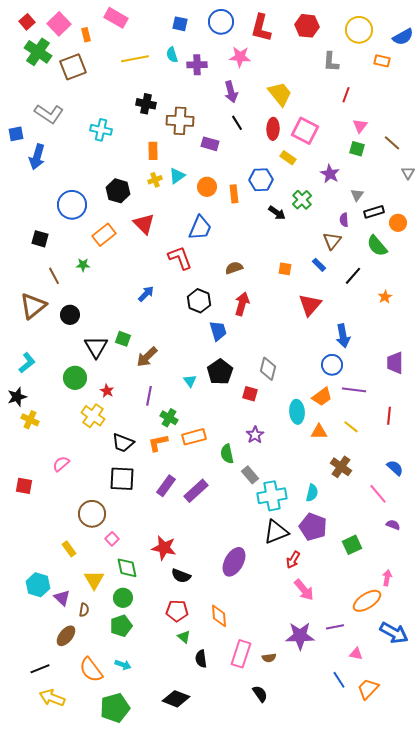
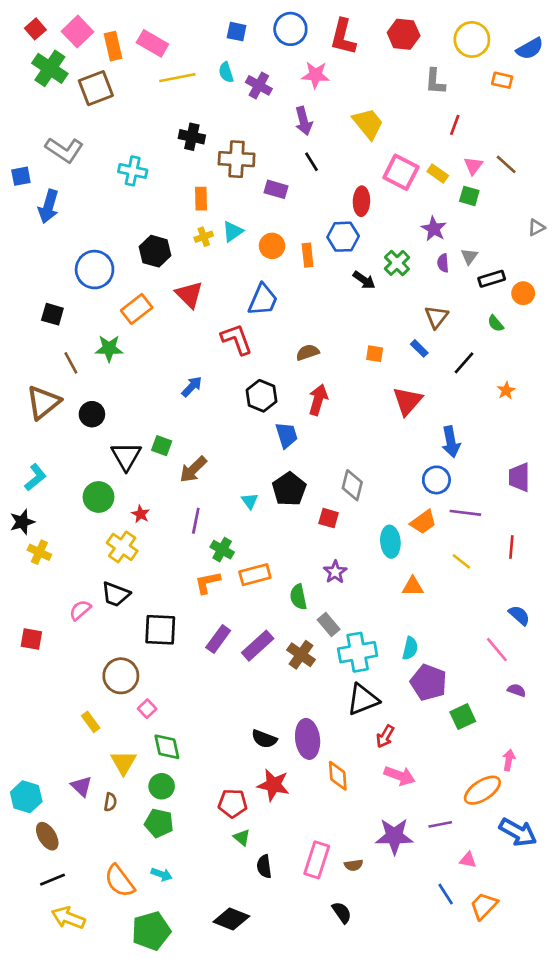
pink rectangle: (116, 18) -> (152, 43), moved
orange rectangle: (86, 35) -> (113, 46), size x1.5
purple cross: (197, 65) -> (259, 85), turned 30
red ellipse: (273, 129) -> (361, 201), moved
brown line: (392, 143) -> (506, 164), moved
yellow rectangle: (288, 158) -> (438, 174), moved
gray triangle: (408, 173) -> (536, 227), turned 32
purple semicircle: (344, 220) -> (443, 263), moved
green semicircle: (377, 246) -> (496, 323), size x0.6
green star: (83, 265) -> (109, 348), size x1.5
orange triangle: (319, 432) -> (413, 586), moved
black trapezoid: (123, 443) -> (116, 594), moved
brown cross: (341, 467) -> (301, 655), moved
purple pentagon: (313, 527) -> (429, 682), moved
red star: (164, 548) -> (273, 785), moved
purple ellipse: (234, 562) -> (308, 739), turned -36
black semicircle: (181, 576) -> (264, 739), moved
cyan hexagon: (38, 585) -> (26, 797), moved
pink arrow: (304, 590) -> (400, 776), turned -30
orange diamond: (219, 616) -> (338, 776), moved
green pentagon: (121, 626) -> (159, 823), turned 30
brown ellipse: (66, 636) -> (47, 836), moved, turned -70

